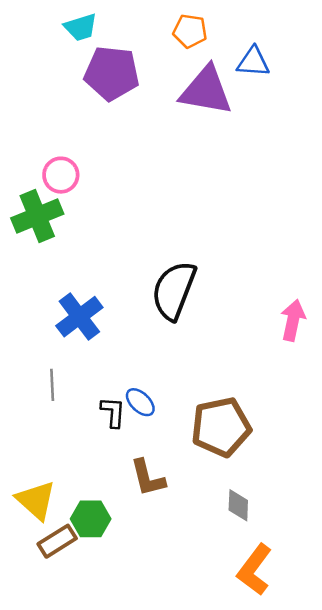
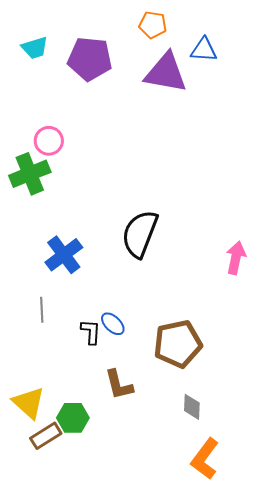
cyan trapezoid: (81, 27) -> (35, 48), moved

